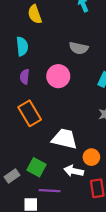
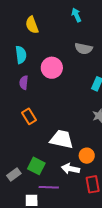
gray semicircle: (79, 48) -> (84, 49), moved
pink circle: (58, 76) -> (52, 68), moved
orange rectangle: (30, 113) -> (29, 116), size x0.7

